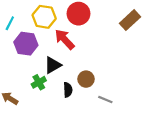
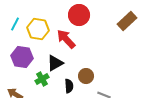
yellow hexagon: (44, 17) -> (38, 29), moved
purple hexagon: (26, 44) -> (22, 57), moved

